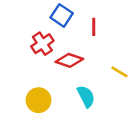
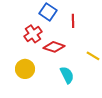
yellow circle: (39, 100) -> (25, 69), moved

